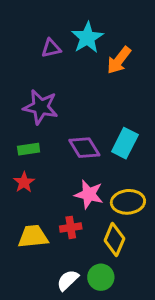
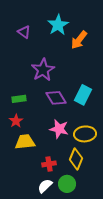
purple triangle: (51, 48) -> (24, 32), moved, turned 48
purple star: (41, 107) -> (43, 70), moved, turned 30
red cross: (71, 227) -> (49, 164), moved
yellow trapezoid: (33, 237) -> (25, 142), moved

